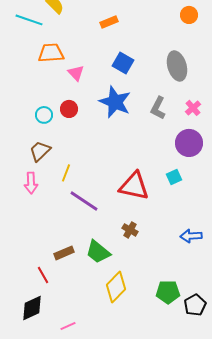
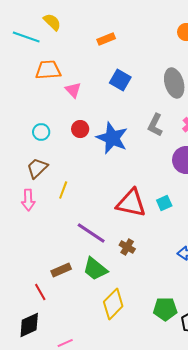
blue star: (115, 102) -> (112, 138), moved
red circle: (69, 109) -> (80, 129), moved
cyan square: (174, 177) -> (164, 203), moved
purple line: (84, 201) -> (91, 233), moved

